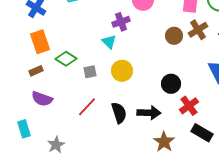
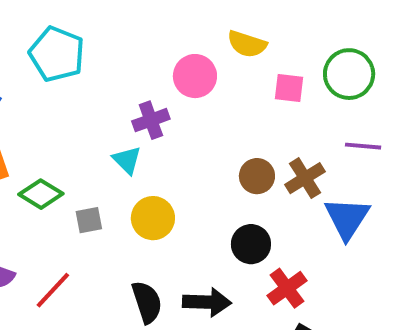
brown cross: (198, 30) -> (305, 178), moved
brown circle: (174, 36) -> (257, 176), moved
red line: (87, 107) -> (53, 290), moved

